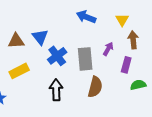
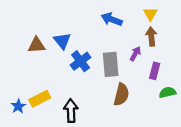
yellow triangle: (122, 20) -> (150, 14), moved
brown arrow: (133, 40) -> (151, 37), moved
yellow rectangle: (19, 71) -> (40, 99), moved
black arrow: (56, 90) -> (71, 111), moved

